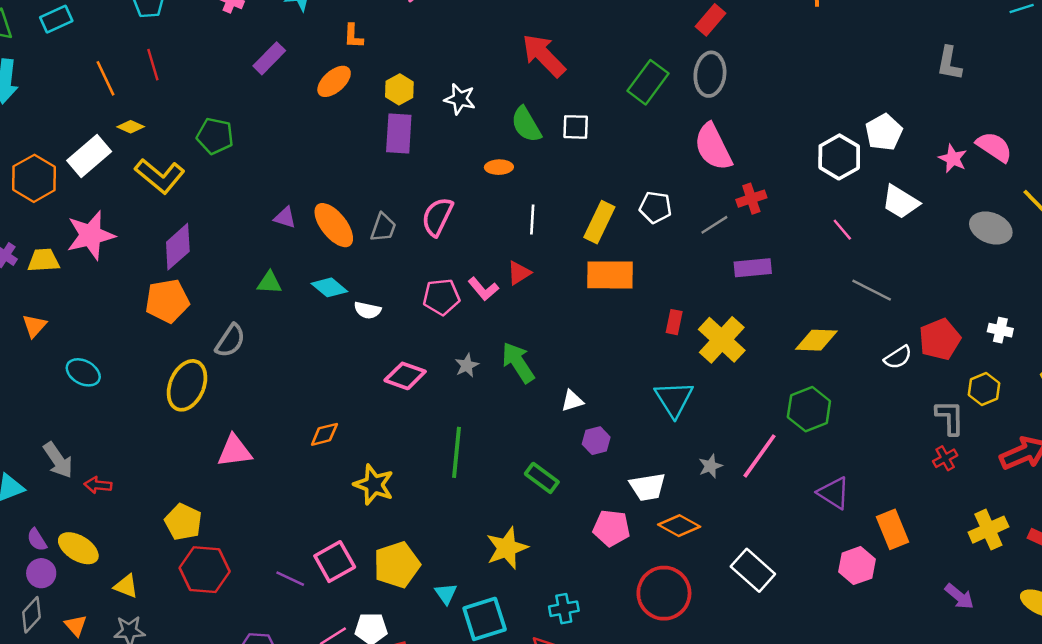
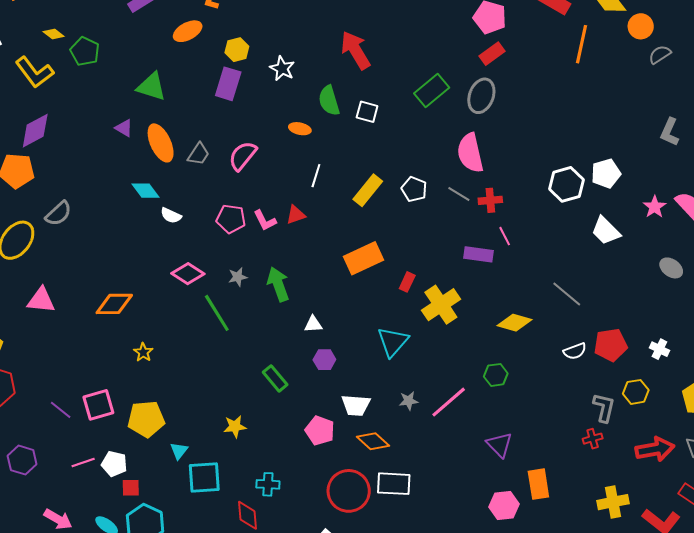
yellow diamond: (131, 127) -> (54, 34), moved
gray line: (714, 225) -> (459, 194), moved, turned 50
gray ellipse: (991, 228) -> (671, 268), size x0.7
pink line: (842, 230) -> (505, 236), moved
orange rectangle: (610, 275) -> (363, 258), moved, turned -39
green triangle: (269, 283) -> (151, 87), moved, size x1.5
green hexagon: (809, 409) -> (496, 375), size x0.7
orange diamond: (324, 434) -> (114, 304), size x1.5
green line: (457, 452) -> (217, 313), moved, turned -51
yellow star: (374, 485) -> (143, 352), size x0.6
yellow star: (507, 548) -> (235, 426), size x0.7
white rectangle: (753, 570) -> (394, 484), moved, turned -52

